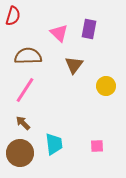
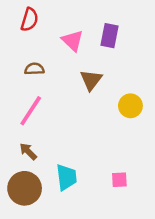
red semicircle: (13, 16) -> (29, 20), moved
brown semicircle: (28, 56) -> (34, 69), size x0.6

